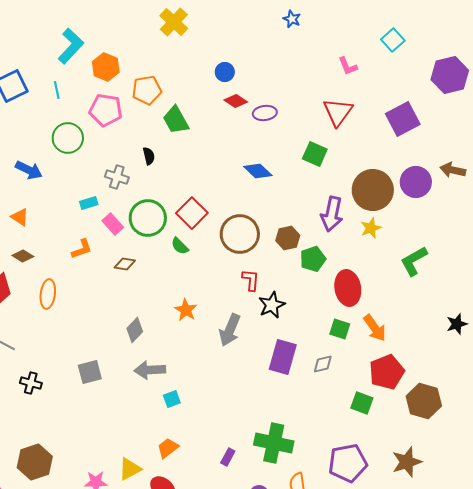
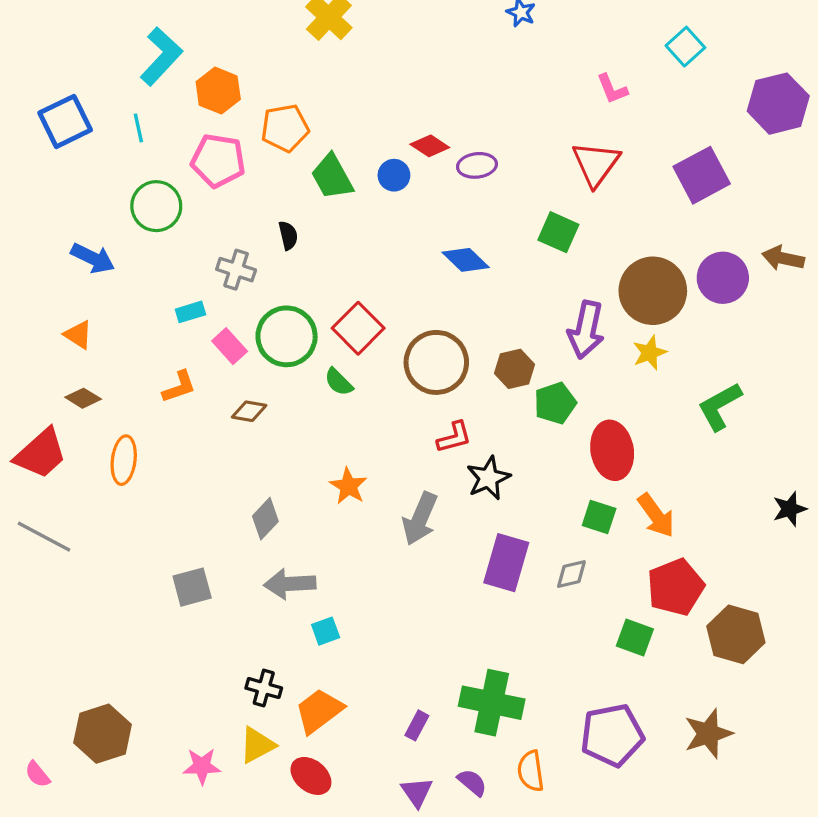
blue circle: (225, 72) -> (394, 175), moved
red L-shape: (251, 280) -> (454, 437), turned 70
black cross: (31, 383) -> (264, 688), moved
orange trapezoid: (168, 448) -> (319, 711), size x1.4

